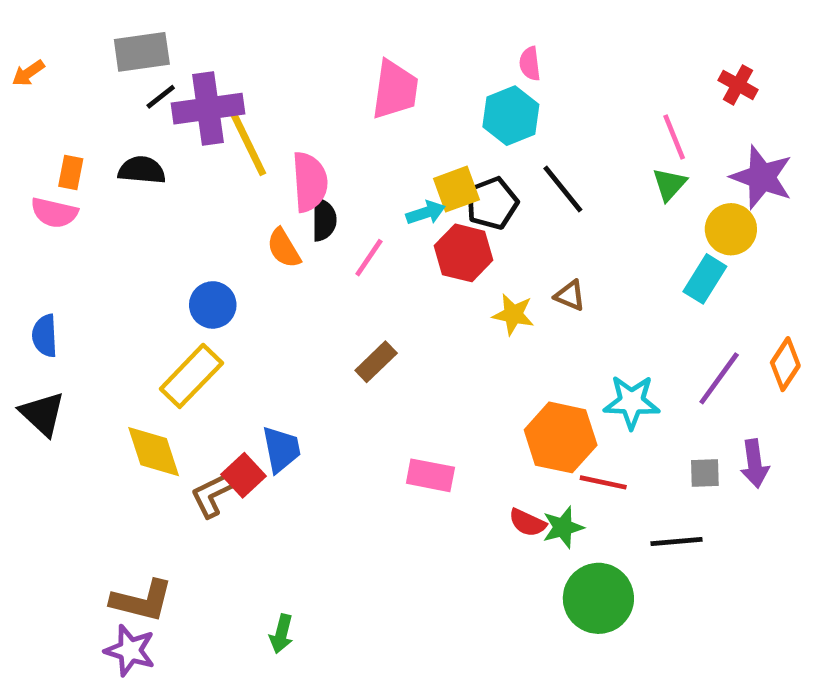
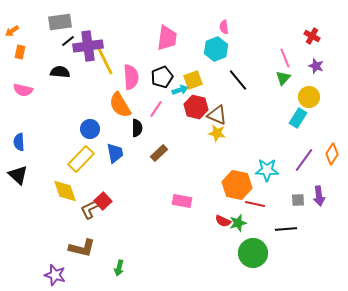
orange rectangle: (71, 172) -> (20, 52), moved
purple star: (762, 177) -> (316, 66), moved, size x0.6
black pentagon: (492, 203) -> (162, 77), moved
black semicircle: (324, 220) -> (137, 128), moved
orange semicircle: (284, 248) -> (120, 105), size x1.5
brown triangle: (570, 295) -> (217, 115), moved, size x1.5
blue trapezoid: (281, 449) -> (115, 153), moved
brown L-shape: (142, 601) -> (82, 248), moved

